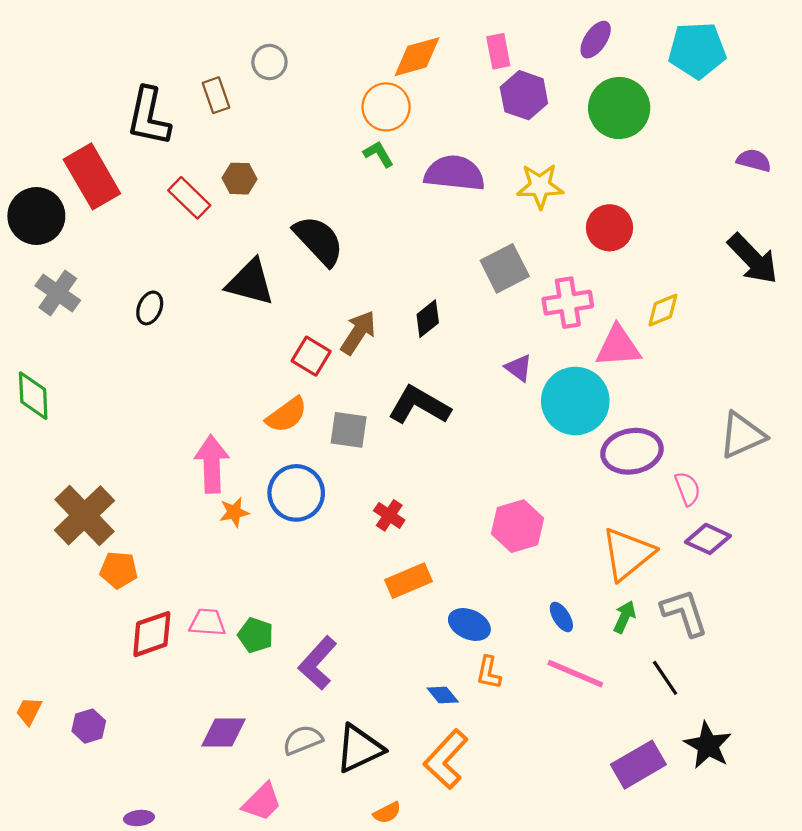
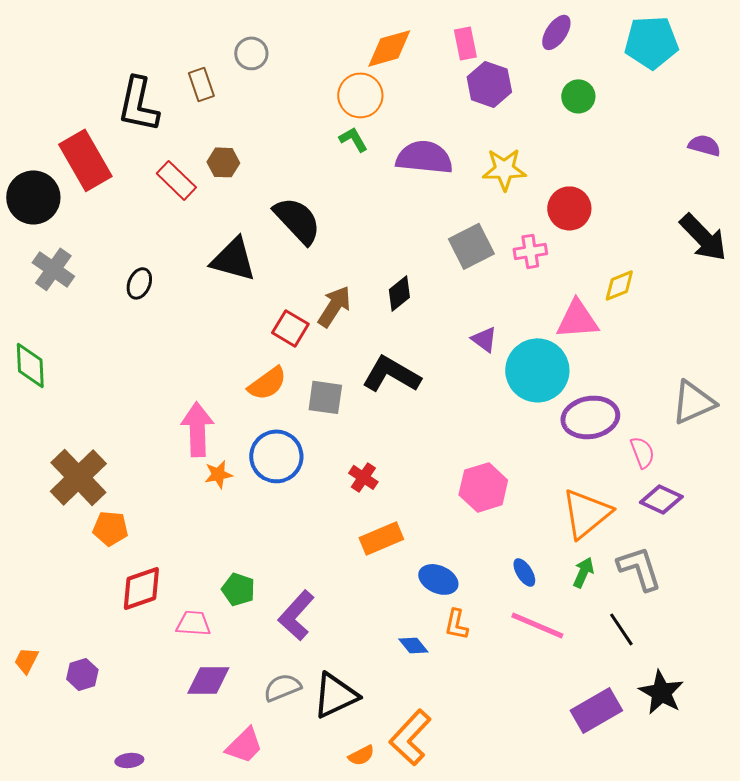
green circle: (619, 108) -> (578, 96), size x0.6
pink cross: (568, 303) -> (530, 251), moved, size x0.7
pink trapezoid: (207, 622) -> (193, 623), moved
orange L-shape: (446, 759) -> (410, 737), moved

